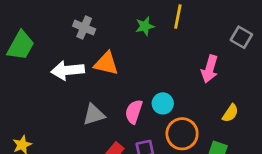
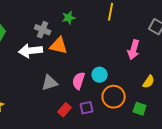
green star: (145, 26) -> (69, 18), moved
gray cross: (84, 28) -> (43, 30), moved

